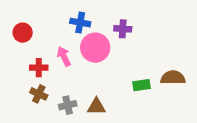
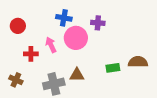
brown cross: (39, 94) -> (16, 80), moved
gray cross: (68, 105) -> (54, 84), size x1.5
brown triangle: (96, 106) -> (77, 75), moved

